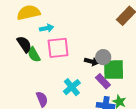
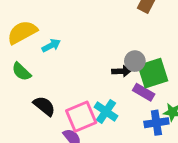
black semicircle: (24, 44) -> (44, 106), moved
pink square: (58, 48) -> (81, 117), moved
green semicircle: (34, 55) -> (21, 72), moved

